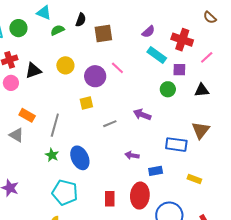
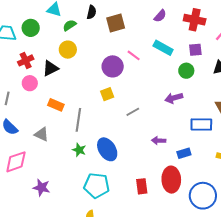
cyan rectangle: (157, 55) -> (163, 48), moved
yellow circle: (65, 65) -> (68, 50), moved
orange rectangle: (27, 115) -> (56, 105), moved
purple arrow: (142, 115) -> (174, 98), moved, turned -30

